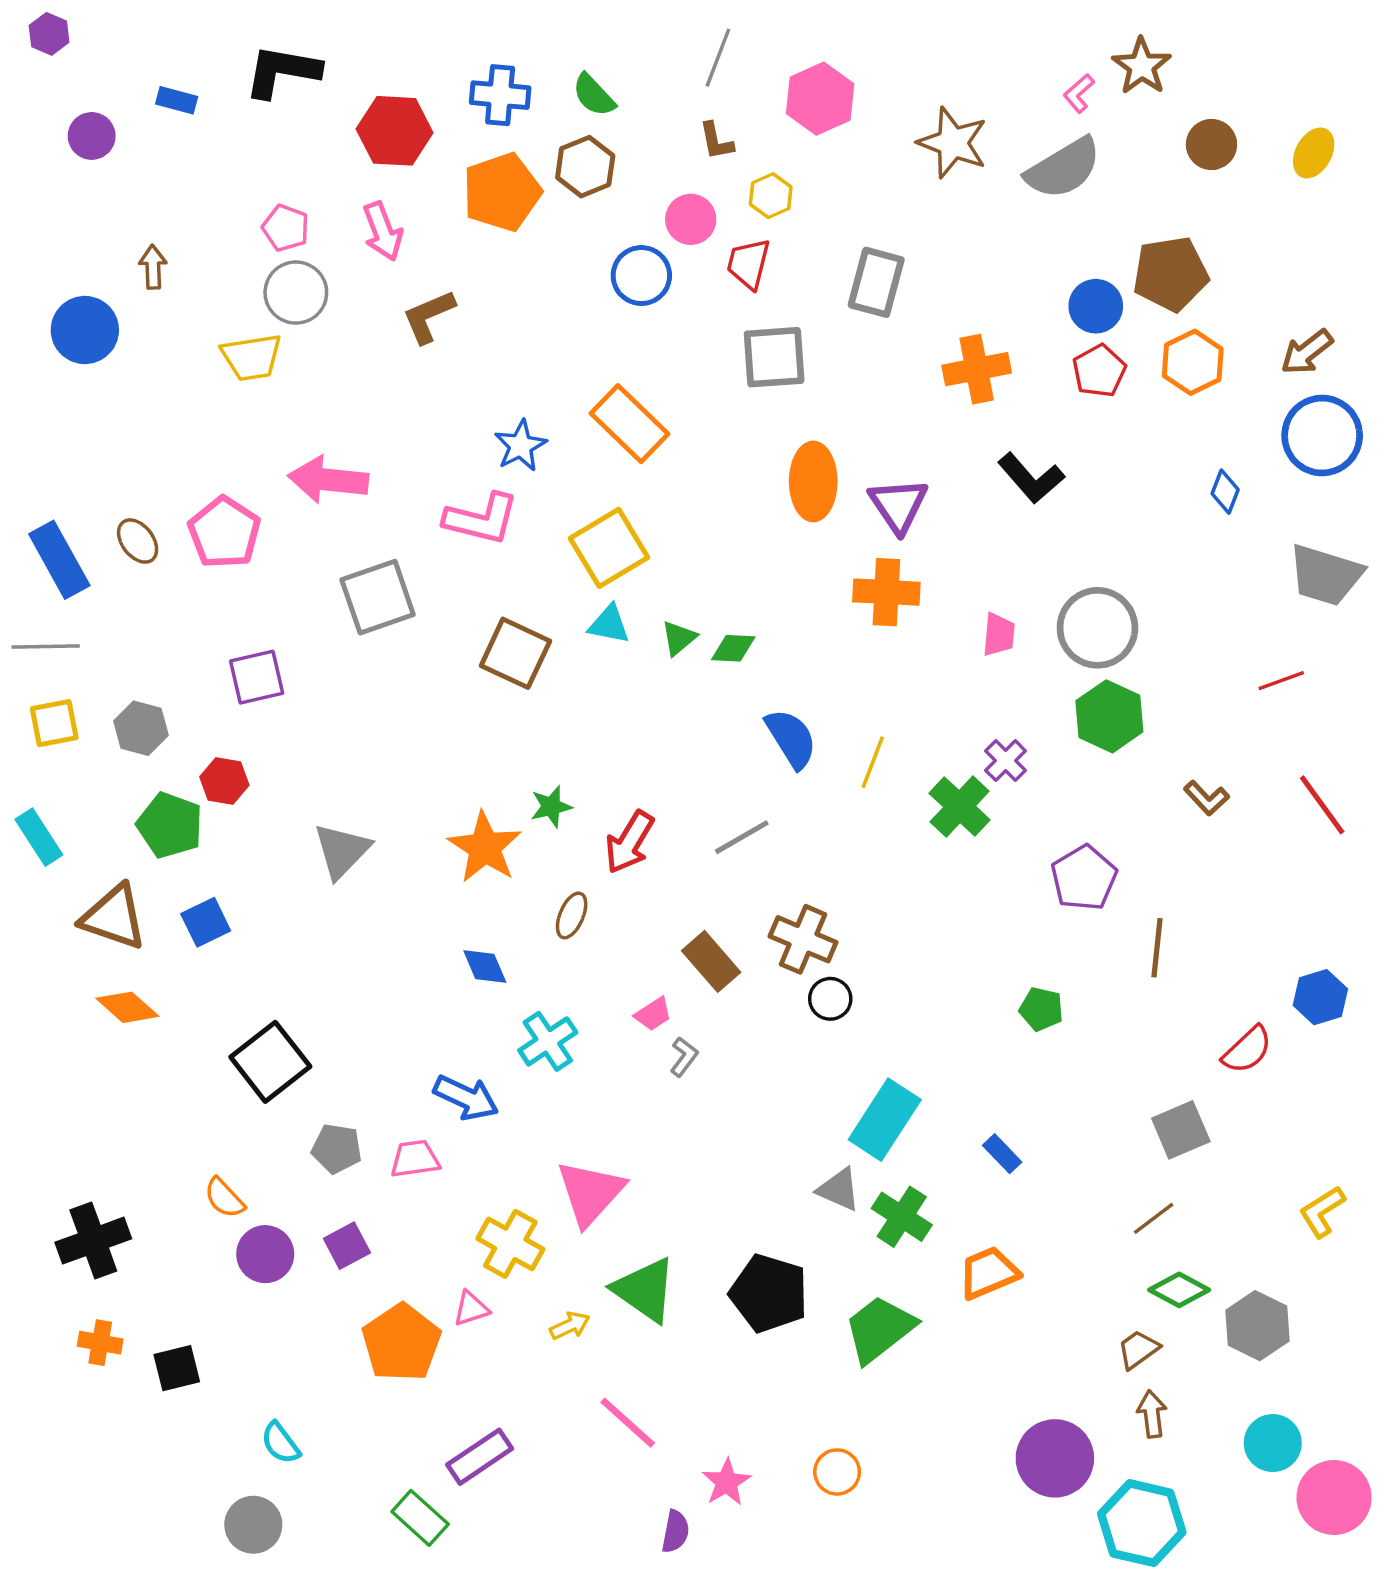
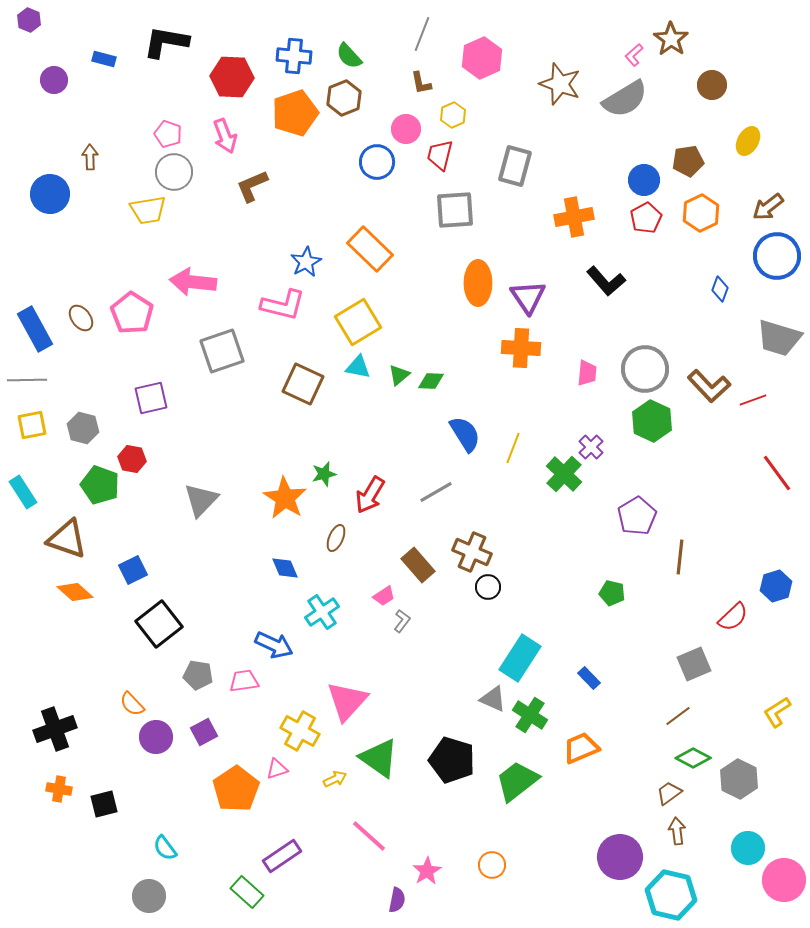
yellow ellipse: (1314, 153) -> (748, 141), moved
brown pentagon: (1171, 274) -> (688, 161), size x0.7
brown L-shape: (1206, 798) -> (709, 386), moved, size x1.6
blue square: (206, 922) -> (133, 570), moved

